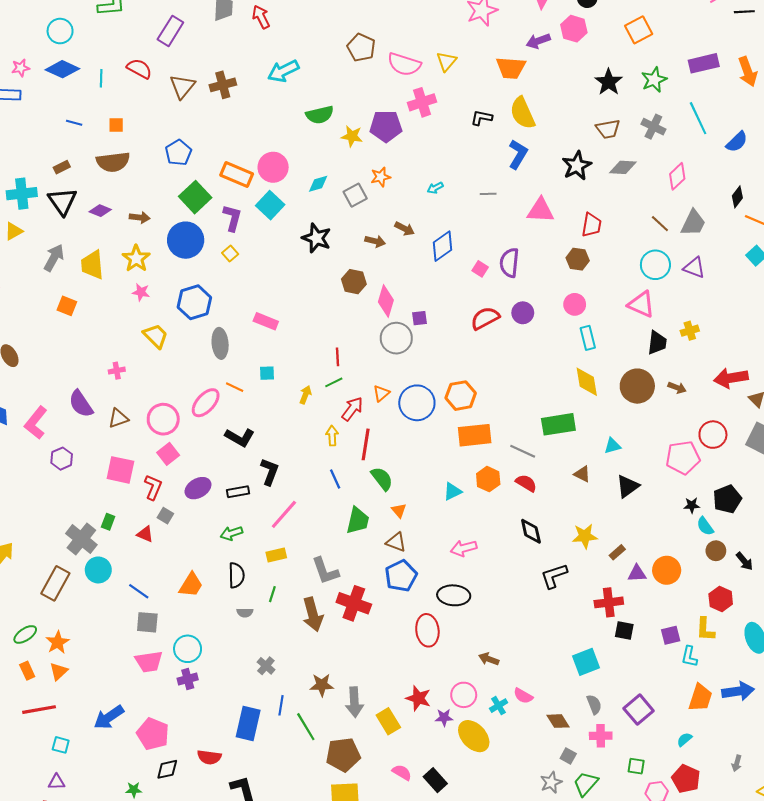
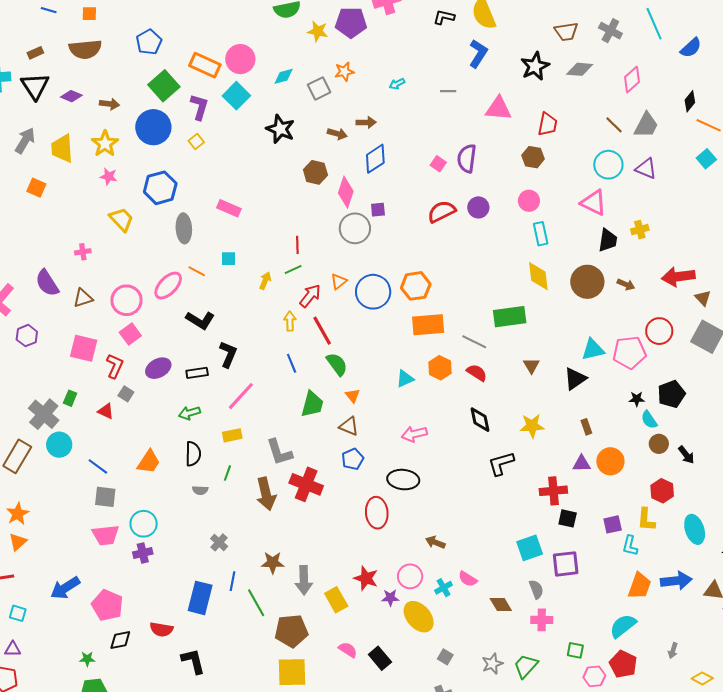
brown arrow: (405, 229) -> (366, 122), turned -30
blue diamond: (443, 246) -> (375, 159), moved
red line: (366, 444) -> (322, 331), turned -40
cyan triangle: (612, 446) -> (593, 350), moved, size x1.4
brown triangle: (582, 474) -> (531, 366), turned 30
brown rectangle: (617, 552) -> (586, 427), moved, turned -70
blue pentagon: (401, 576) -> (353, 459), size x0.7
purple square: (639, 710) -> (566, 564), moved, turned 32
cyan semicircle: (684, 739) -> (623, 626), size x1.8
gray square: (568, 756) -> (445, 657), moved

